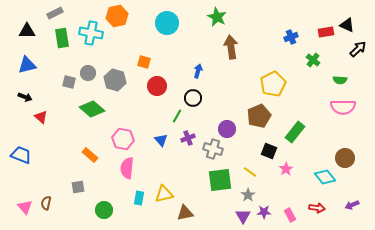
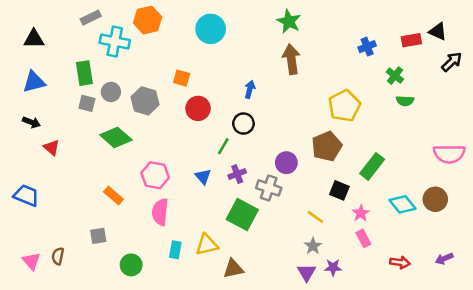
gray rectangle: (55, 13) -> (91, 18), moved
green star: (217, 17) -> (289, 21), moved
green rectangle: (62, 38) -> (84, 73), moved
green semicircle: (340, 80) -> (405, 101), moved
pink semicircle: (343, 107) -> (449, 154), moved
cyan diamond: (325, 177) -> (402, 204), moved
green square: (220, 180) -> (242, 214), moved, turned 35
pink rectangle: (290, 215) -> (363, 238), moved

